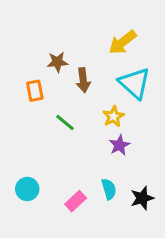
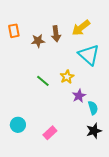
brown arrow: (83, 80) -> (56, 34), moved
orange rectangle: (35, 91) -> (14, 31), moved
yellow star: (113, 116) -> (67, 77), moved
cyan semicircle: (109, 189) -> (93, 108), moved

